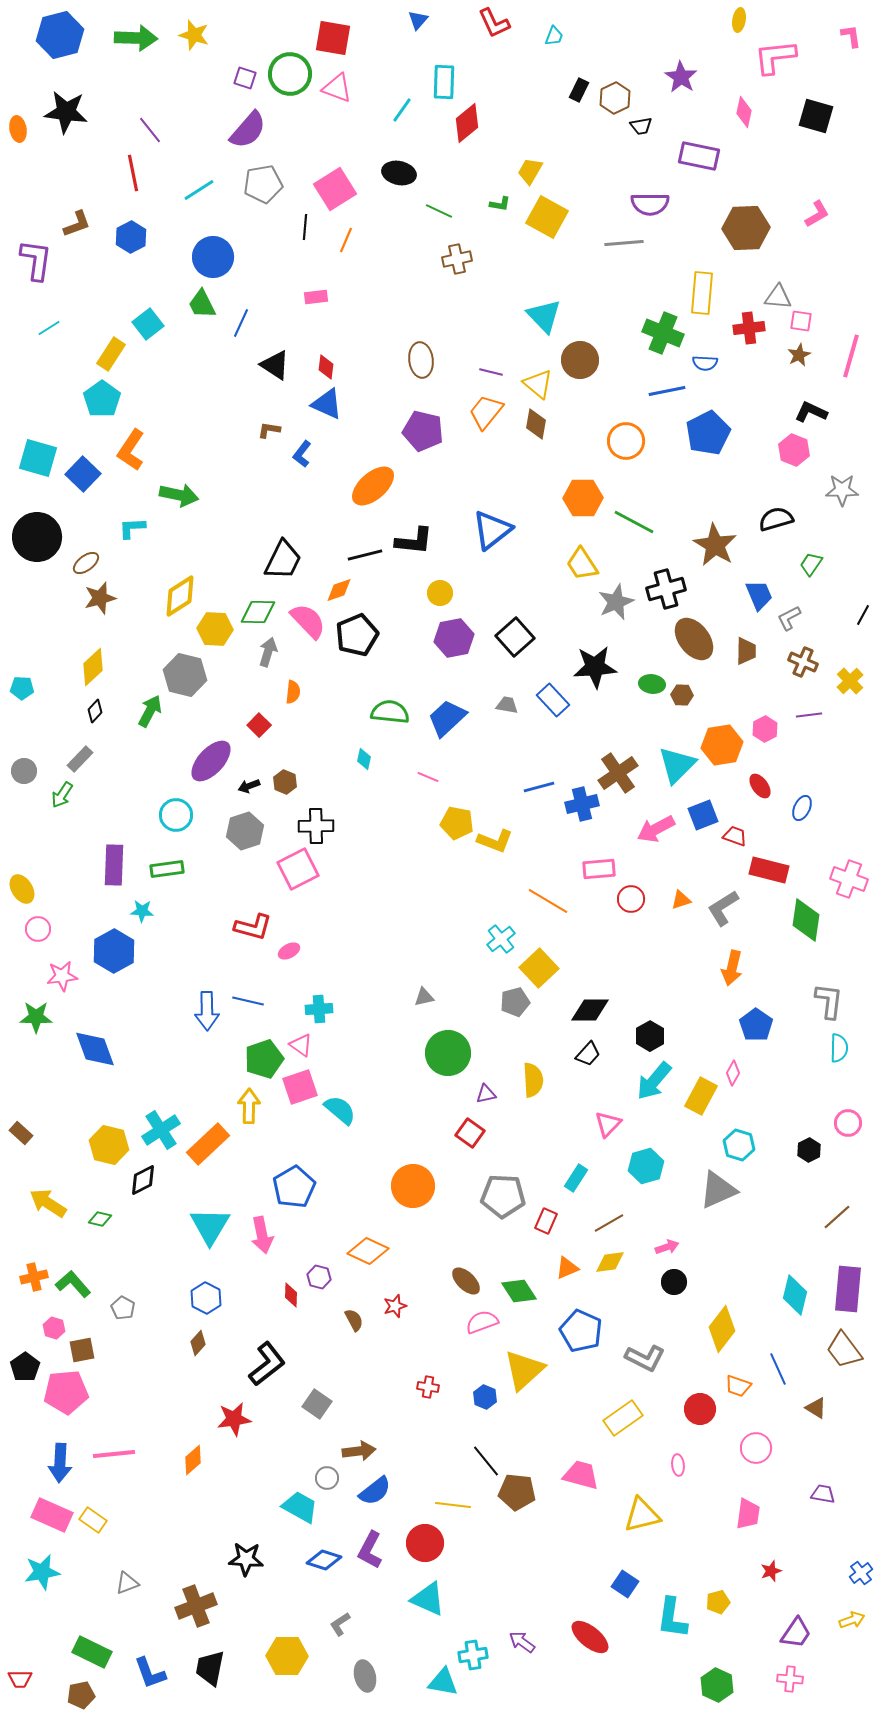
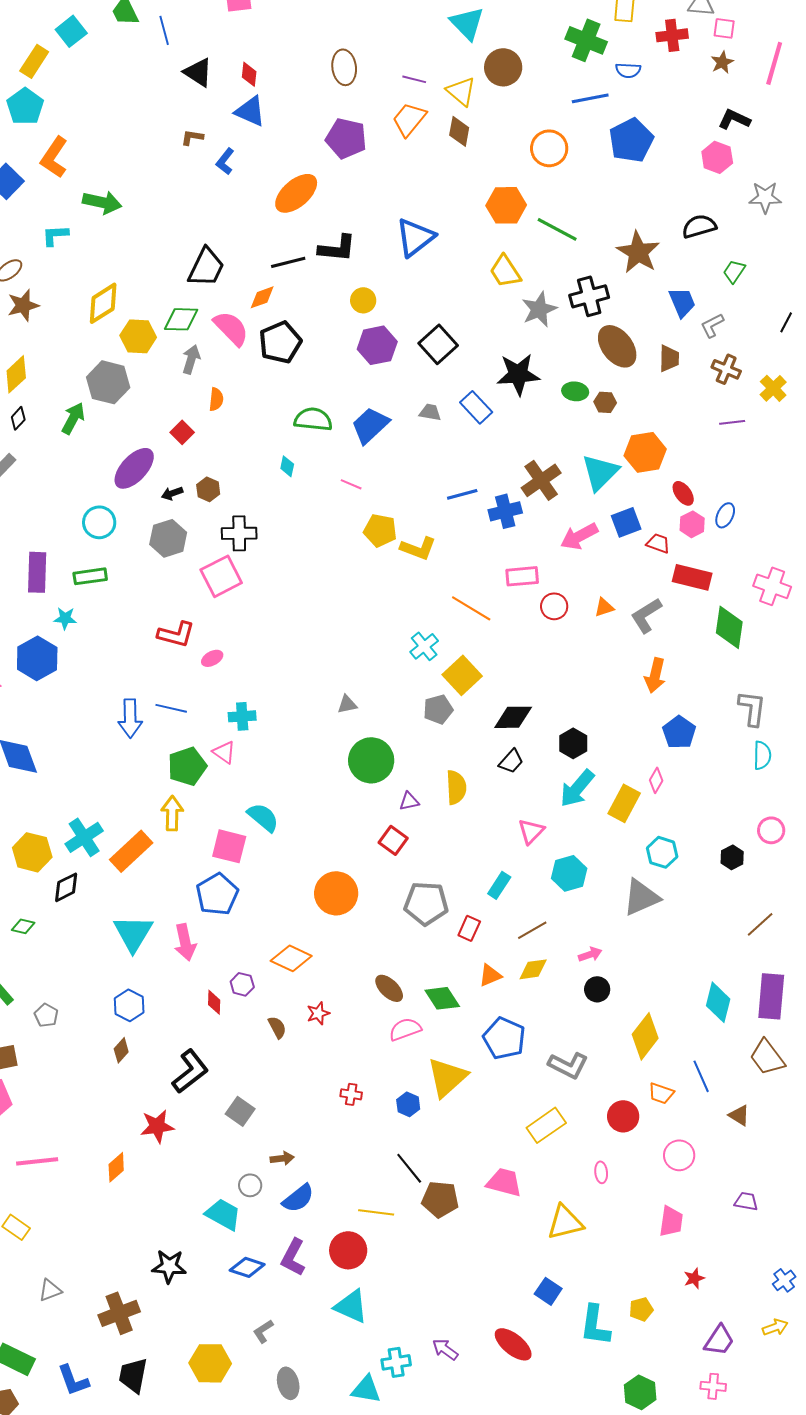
blue line: (241, 323) -> (164, 30), turned -40
pink hexagon: (765, 729) -> (692, 524), moved
pink square: (300, 1087) -> (229, 846), moved, turned 33
brown arrow: (359, 1451) -> (282, 1158), size x0.7

